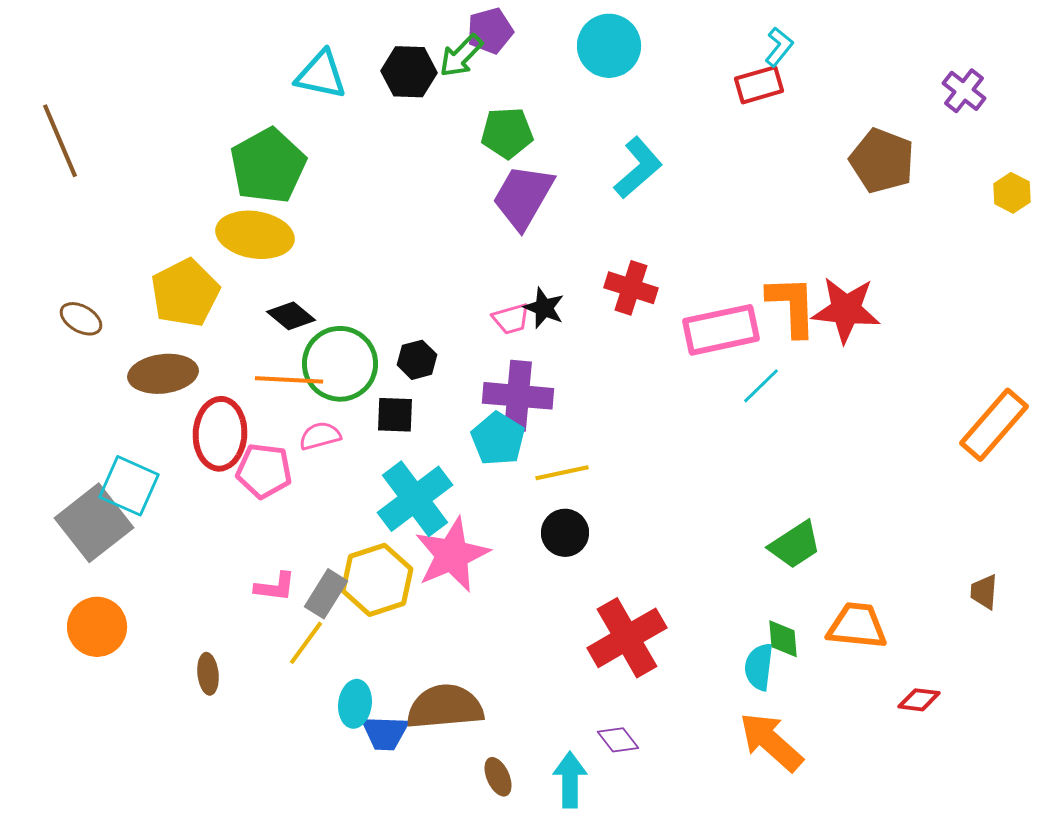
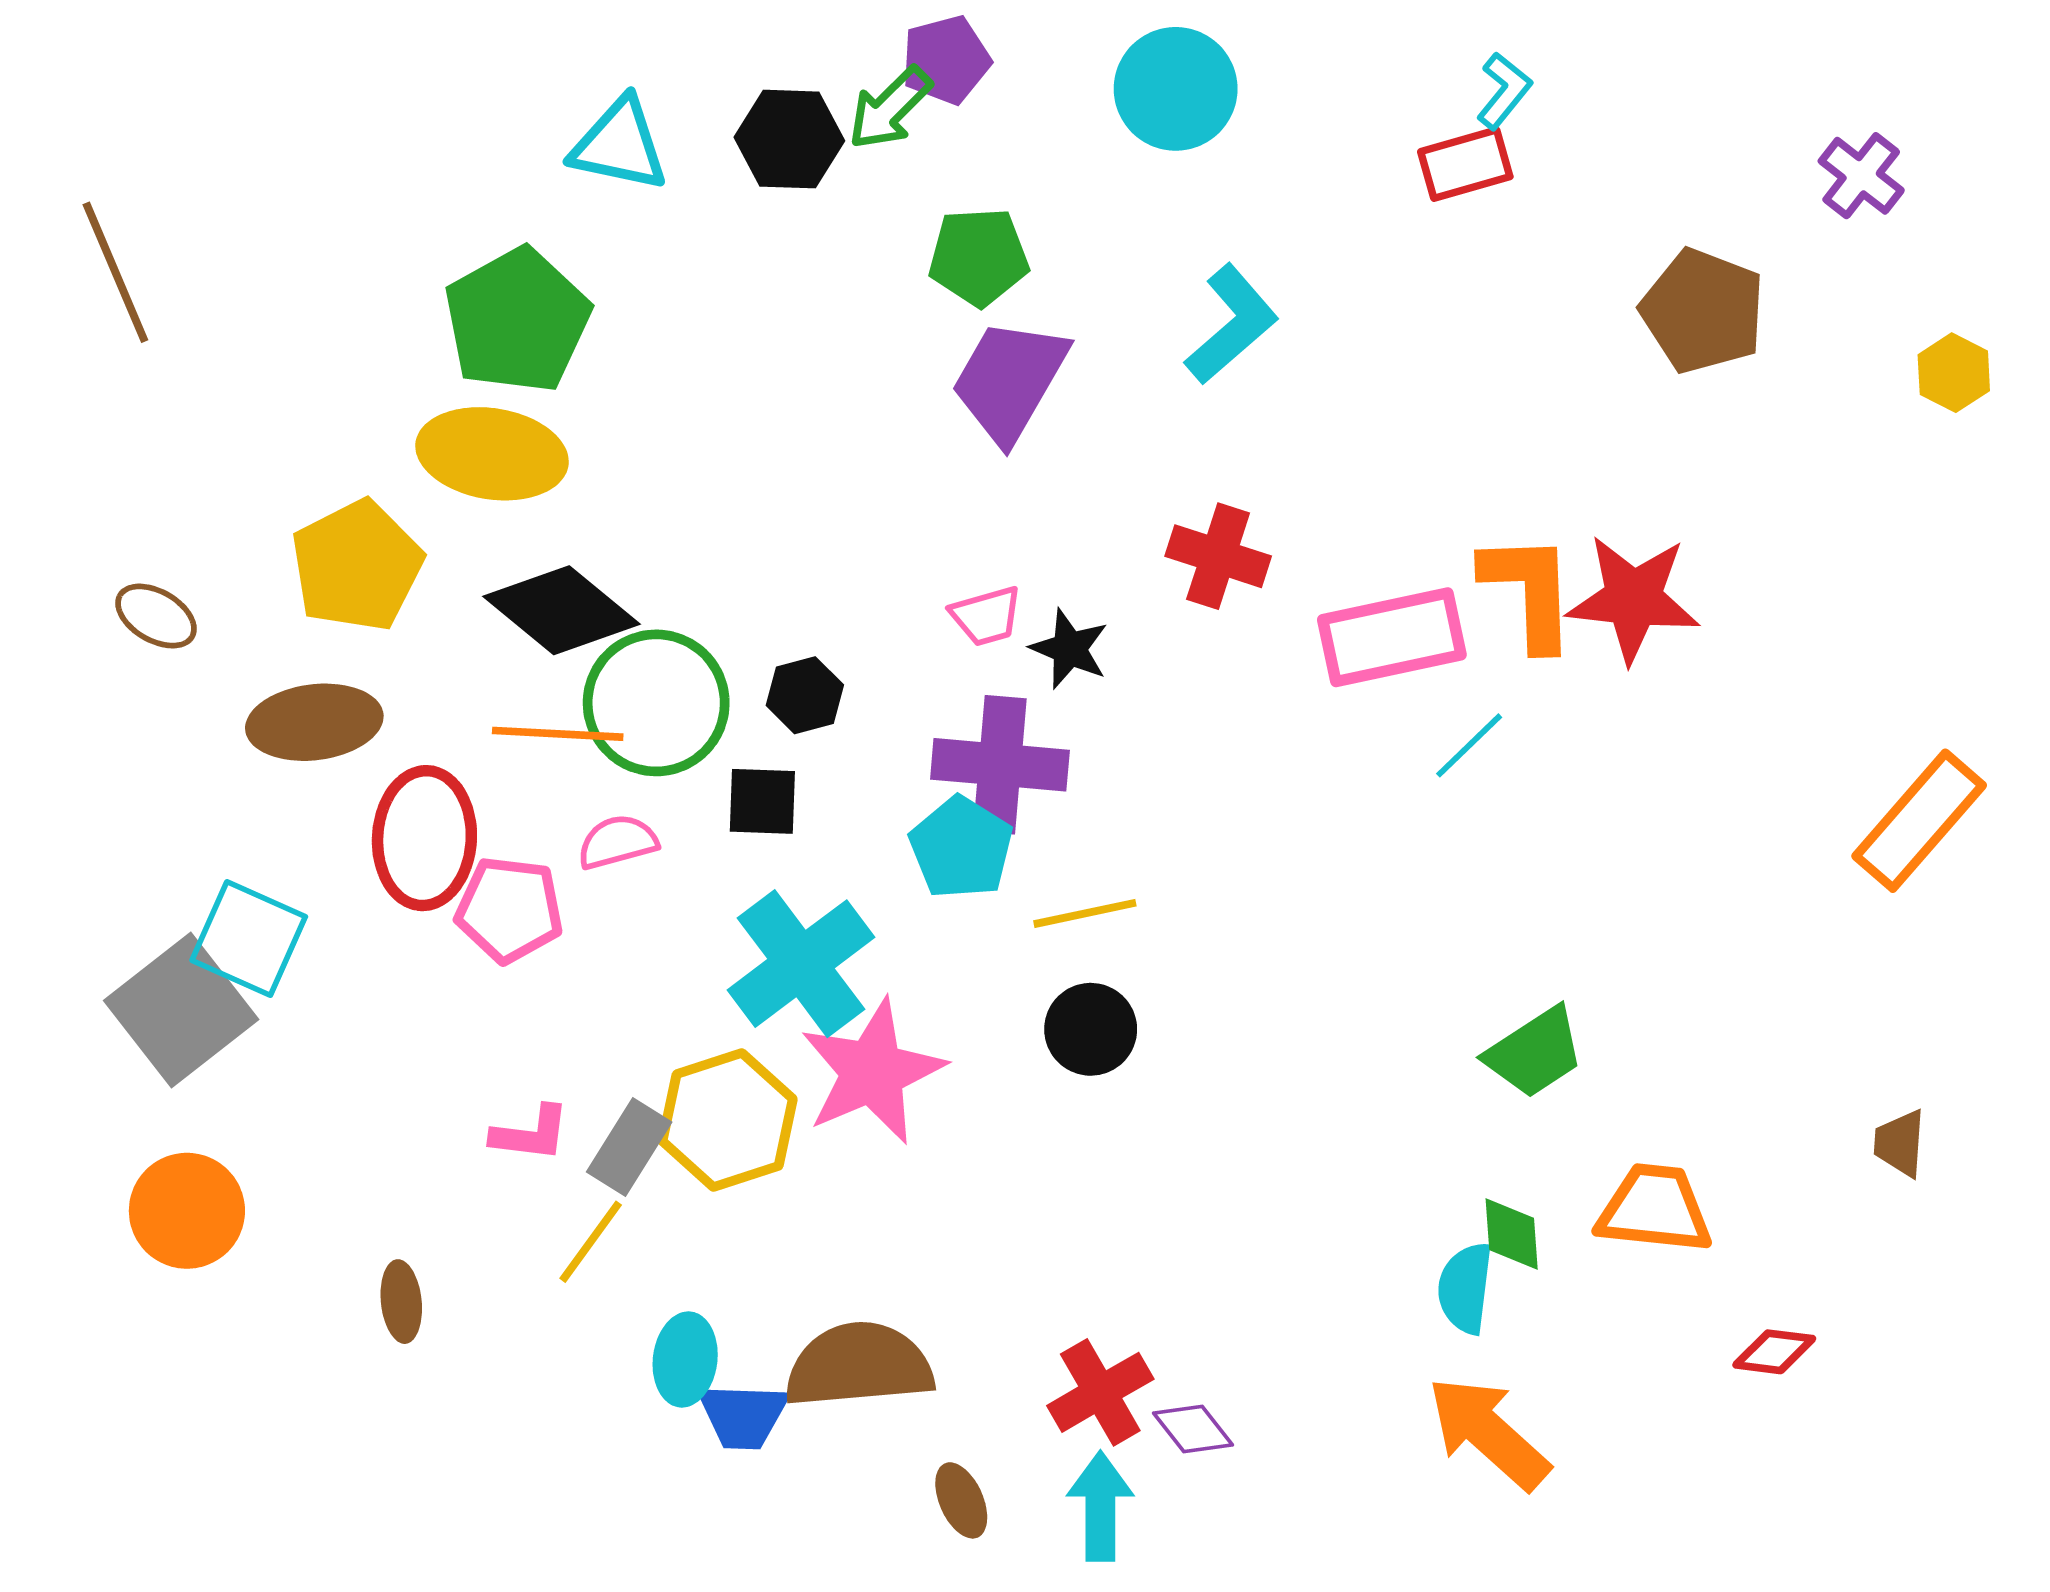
black star: (544, 308) -> (1069, 649), moved
black diamond: (291, 316) -> (562, 610), size x1.6
red cross: (627, 638) -> (1100, 1392), moved, size x0.7

